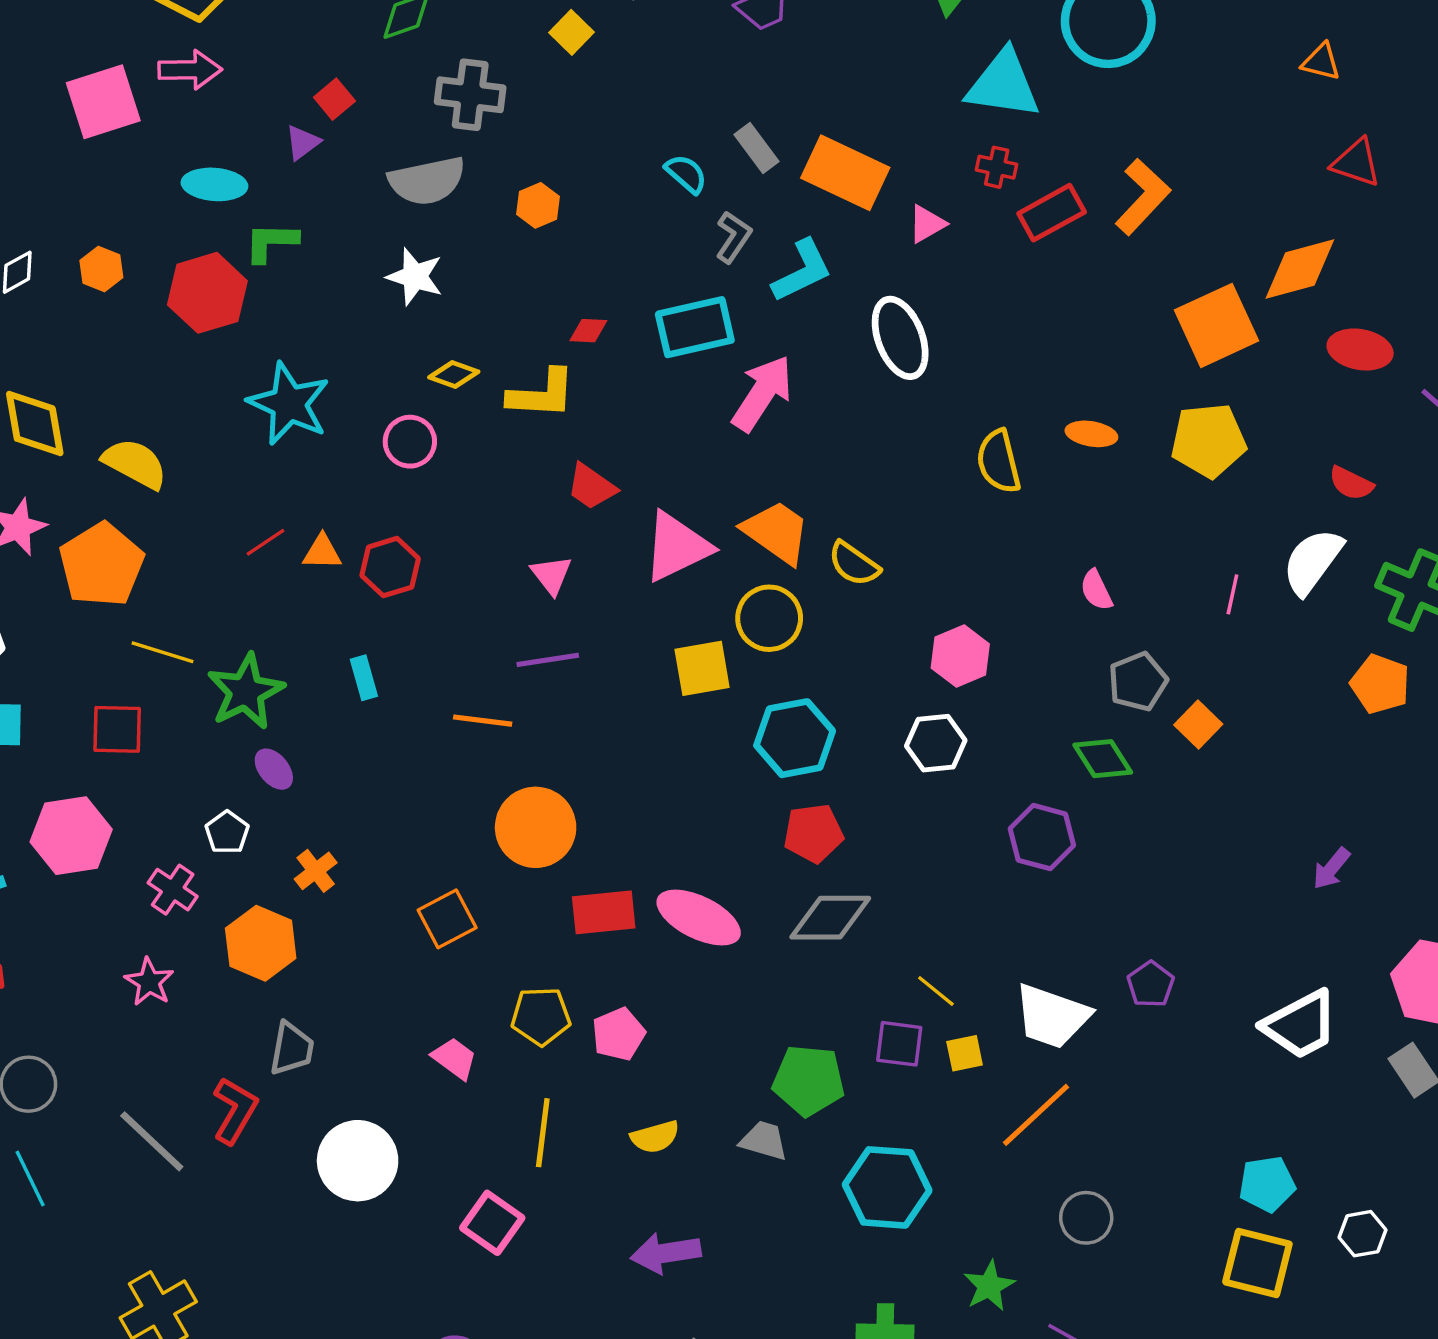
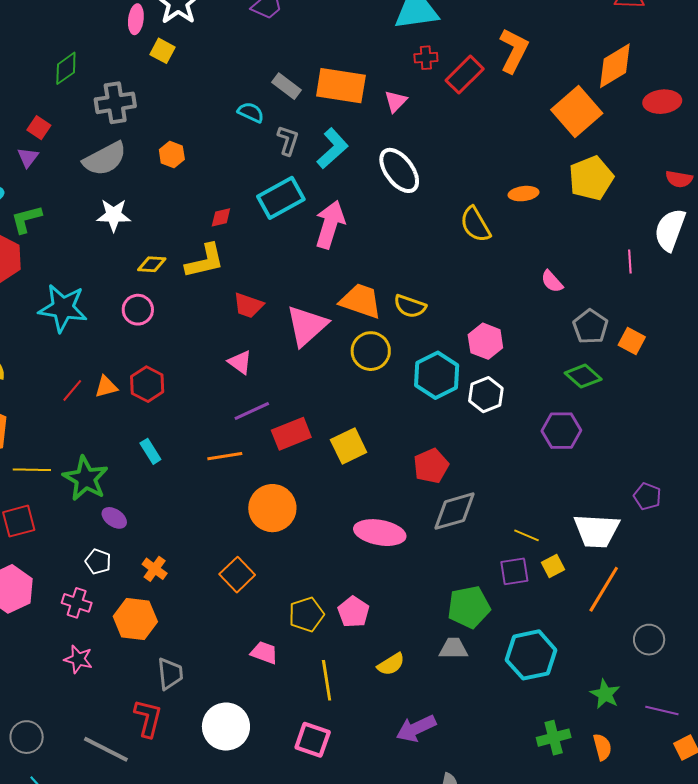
yellow square: (702, 668) -> (349, 446), moved
cyan hexagon: (795, 738) -> (437, 375), moved
red rectangle: (604, 912) -> (291, 434), moved

